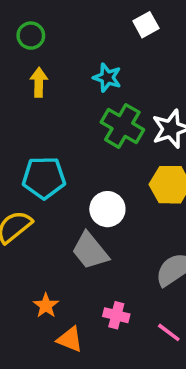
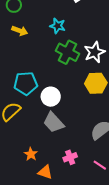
yellow arrow: (39, 82) -> (20, 31), turned 112
white circle: (107, 209) -> (51, 97), moved
pink cross: (116, 315) -> (70, 157), turned -32

